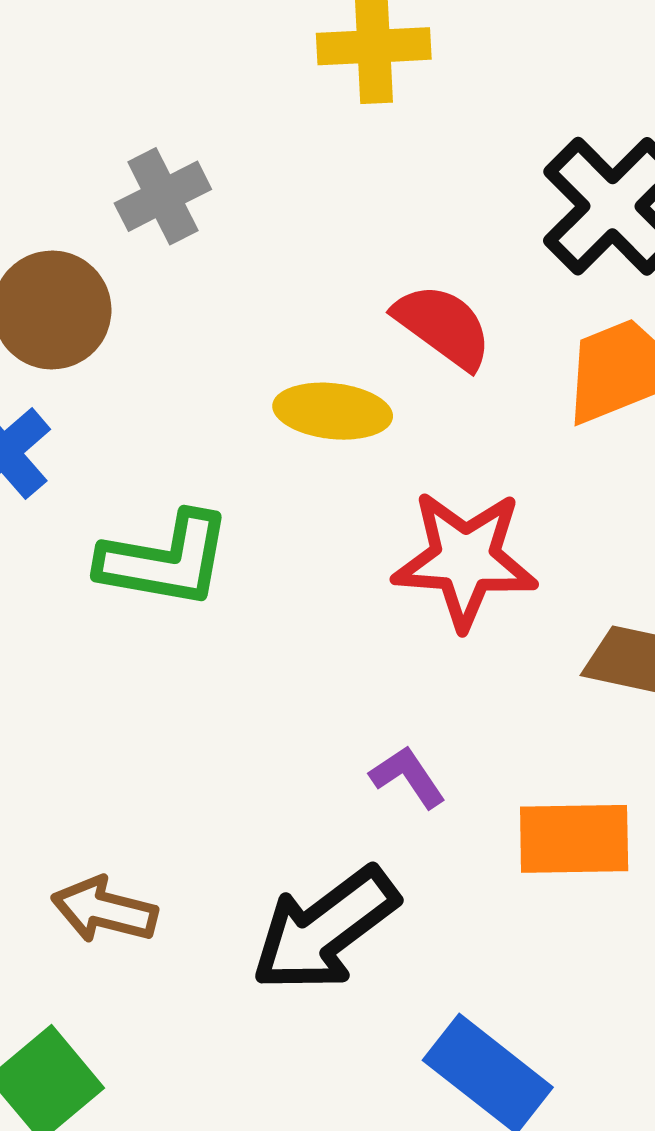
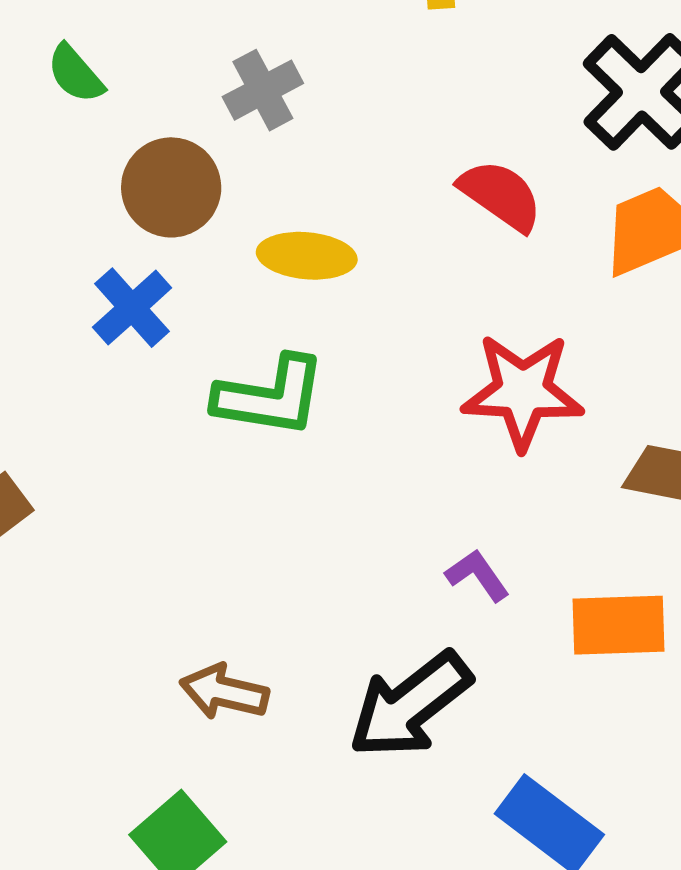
yellow ellipse: (333, 411) -> (307, 256), moved

